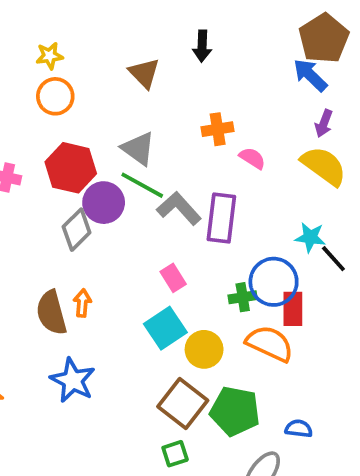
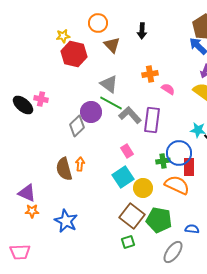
orange circle: (55, 96) -> (98, 23), moved
red hexagon: (71, 168) -> (74, 54), moved
blue star: (73, 380) -> (66, 221), moved

